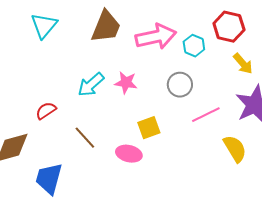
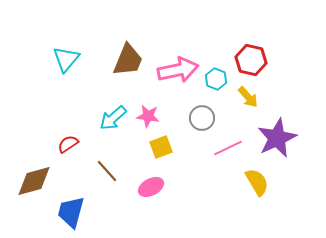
yellow arrow: (243, 64) -> (248, 97), moved
yellow square: (149, 128) -> (161, 147), moved
pink ellipse: (129, 154) -> (151, 187), turned -40

